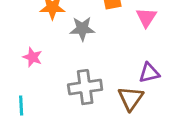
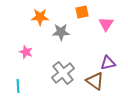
gray cross: (85, 87) -> (63, 73), turned -30
brown triangle: (131, 98) -> (95, 81), turned -30

